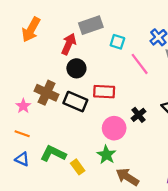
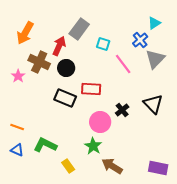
gray rectangle: (91, 25) -> (79, 29), turned -35
brown cross: (47, 93) -> (39, 62), moved
pink star: (23, 106) -> (18, 76), moved
yellow rectangle: (78, 167) -> (68, 166), moved

